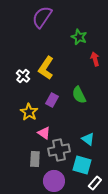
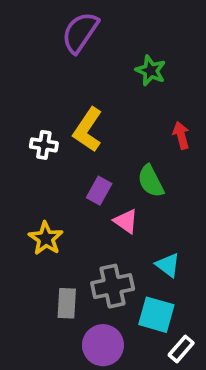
red arrow: (95, 59) -> (181, 135), moved
white cross: (23, 76) -> (44, 145), turned -32
yellow star: (29, 112) -> (46, 238), moved
pink triangle: (44, 133) -> (126, 221), moved

